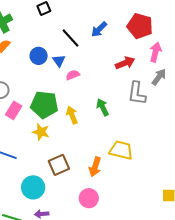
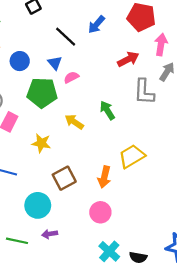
blue circle: (39, 56) -> (20, 61), moved
green pentagon: (44, 105) -> (42, 93), moved
yellow arrow: (72, 115) -> (74, 122), turned -30
yellow trapezoid: (121, 150) -> (132, 156), turned -40

